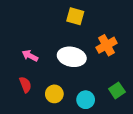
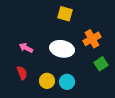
green square: (117, 90) -> (101, 64), moved
cyan circle: (86, 100) -> (67, 82), moved

